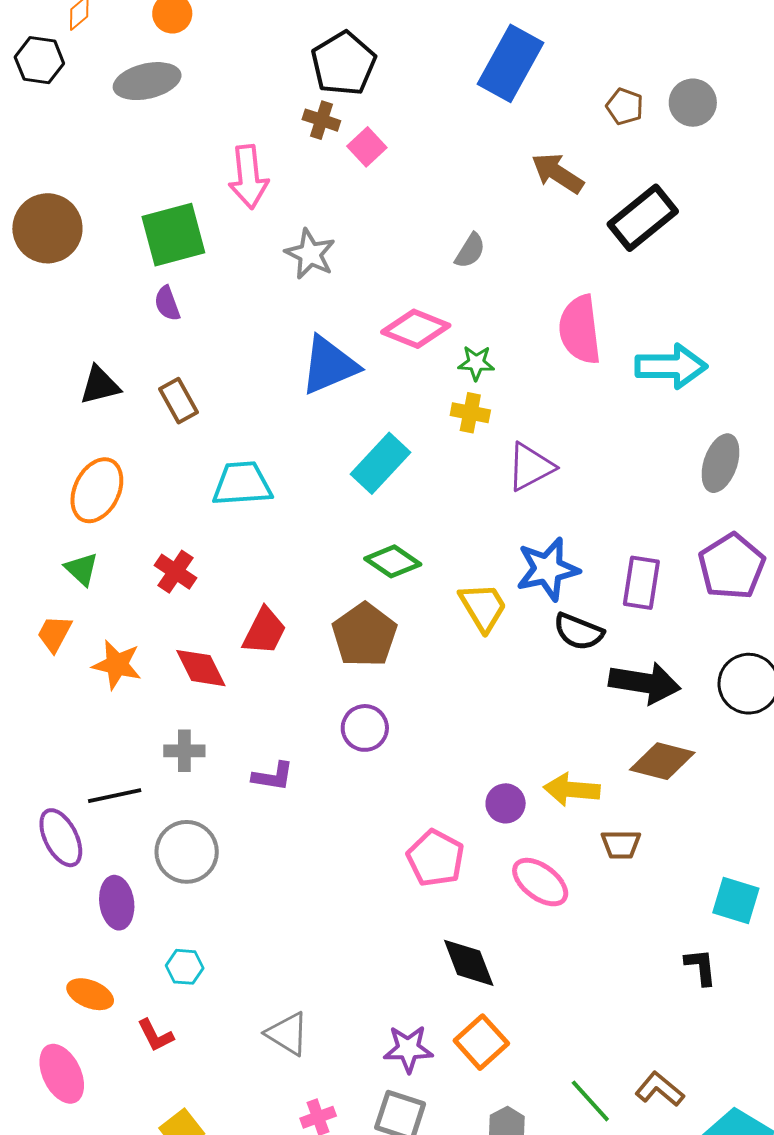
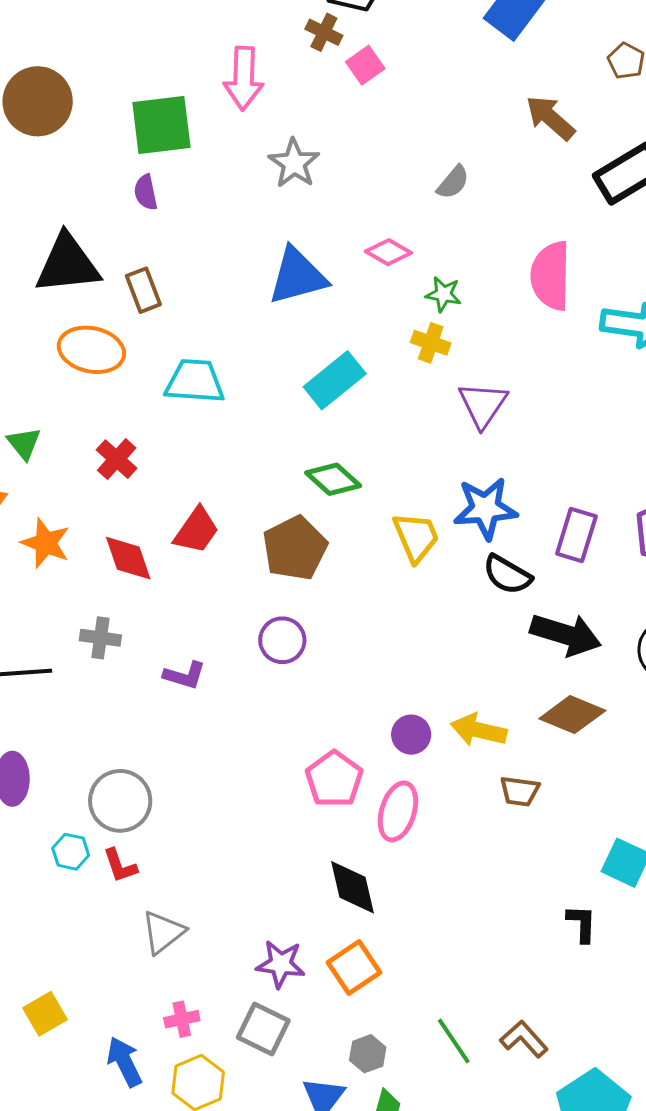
pink diamond: (416, 329) -> (388, 252), size x0.7
black triangle: (100, 385) -> (68, 264), size x1.6
purple triangle: (530, 467) -> (483, 405), turned -36
orange ellipse: (97, 490) -> (91, 350), moved, turned 68
gray circle: (187, 852) -> (120, 801), moved
pink ellipse: (540, 882) -> (398, 811), moved, turned 62
gray triangle: (287, 1034) -> (163, 932), turned 42
red L-shape: (155, 1035) -> (120, 866), moved

